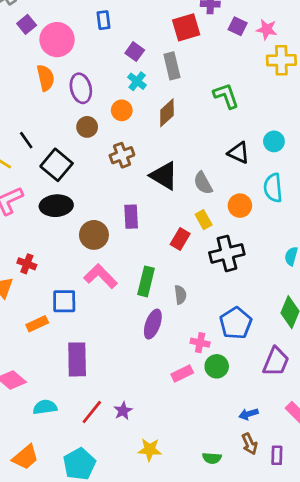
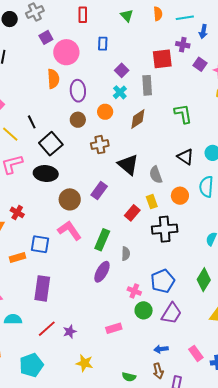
purple rectangle: (131, 217) -> (99, 191), turned 30
purple trapezoid: (276, 362) -> (171, 313), moved
pink rectangle: (182, 373) -> (114, 328), moved

